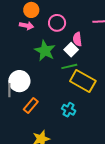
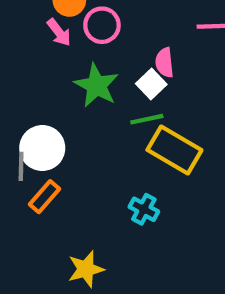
pink circle: (57, 23) -> (102, 25), moved
pink arrow: (27, 26) -> (59, 32), turned 40
orange rectangle: (31, 105) -> (45, 197), moved

